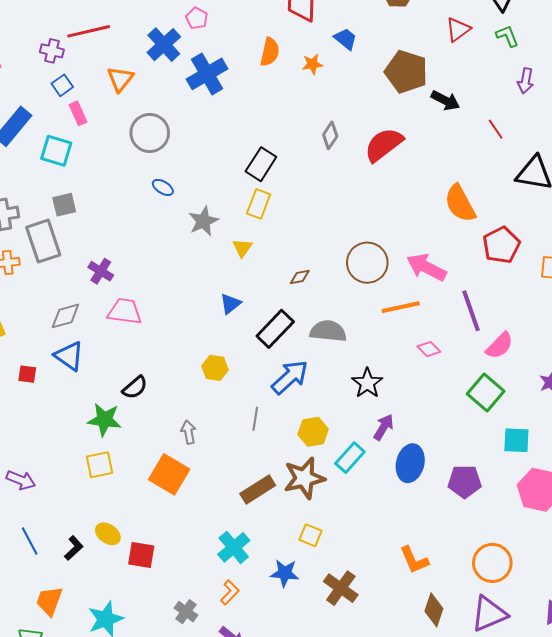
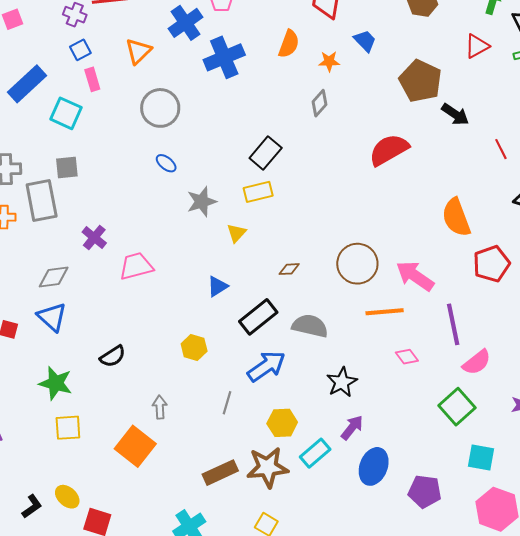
gray diamond: (330, 135) -> (320, 103), moved
yellow rectangle: (259, 204) -> (258, 192), turned 48
pink trapezoid: (125, 311) -> (136, 266), moved, turned -30
green star: (104, 420) -> (56, 383), moved

